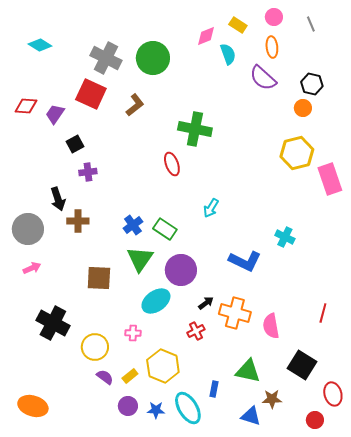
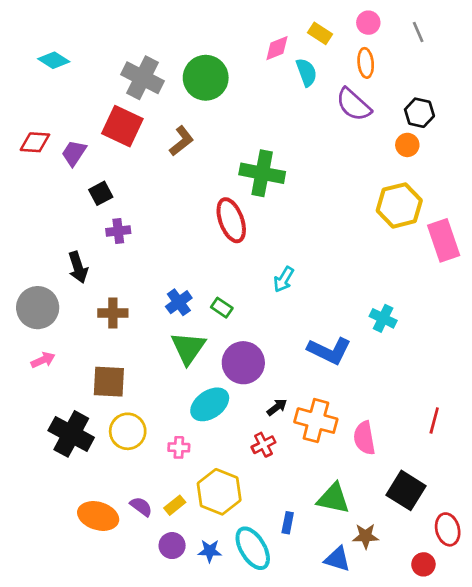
red ellipse: (172, 164) -> (231, 220), size x1.4
brown cross: (78, 221) -> (113, 313), moved
green rectangle: (165, 229) -> (222, 308), size x0.7
brown square: (99, 278) -> (109, 382), moved
yellow circle: (95, 347) -> (128, 431), moved
orange ellipse: (33, 406) -> (98, 516), moved

